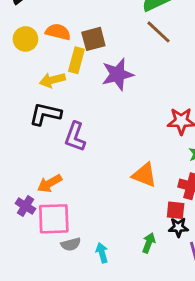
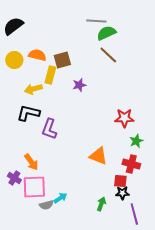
purple star: (118, 74) -> (79, 85), size x0.6
orange arrow: (50, 183) -> (31, 162), turned -96
cyan arrow: (102, 253) -> (60, 198), moved, turned 72

